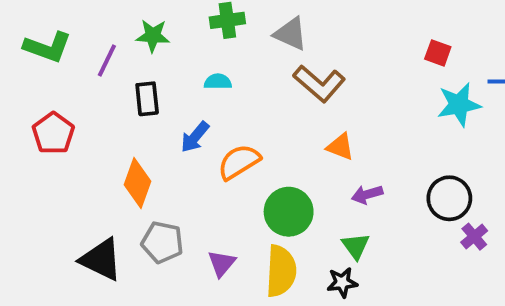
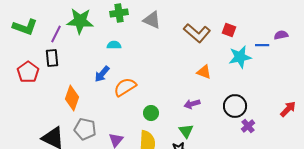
green star: (153, 36) -> (80, 21), size x1.5
brown L-shape: (319, 83) -> (197, 33), moved
black rectangle: (147, 99) -> (52, 58), moved
orange triangle: (340, 147) -> (204, 72), moved
green circle: (289, 212) -> (151, 113), size x0.6

